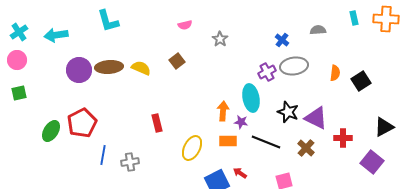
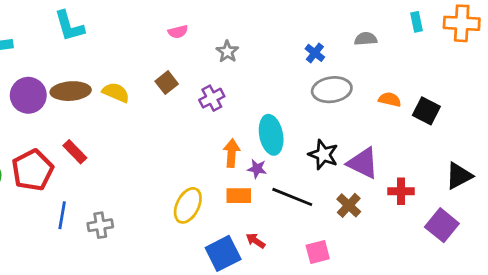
purple cross: (267, 72) -> (212, 98), moved
orange semicircle: (335, 73) -> (390, 100), turned -84
black square: (361, 81) -> (426, 111), turned -30
red rectangle: (157, 123) -> (75, 152), moved, turned -30

